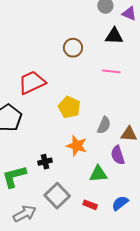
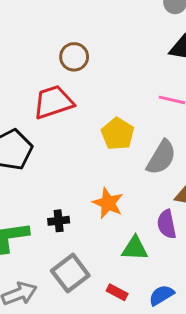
brown circle: (73, 48) -> (74, 57), moved
yellow pentagon: (69, 107) -> (118, 134), moved
gray semicircle: (104, 125) -> (161, 157), moved, size x1.4

